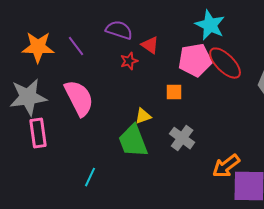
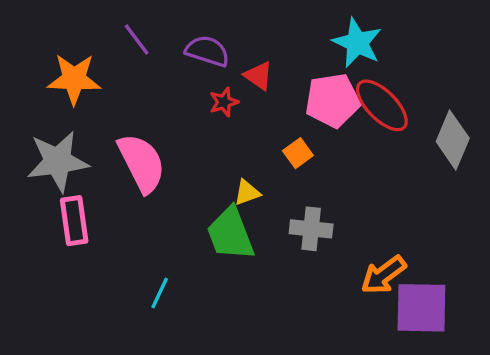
purple line: (76, 46) -> (137, 40), moved
orange square: (174, 92) -> (298, 153), turned -36
gray cross: (182, 138) -> (311, 229), turned -30

